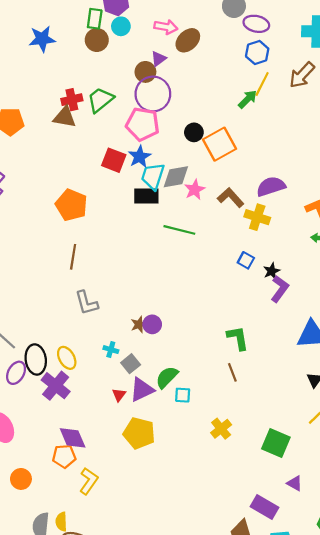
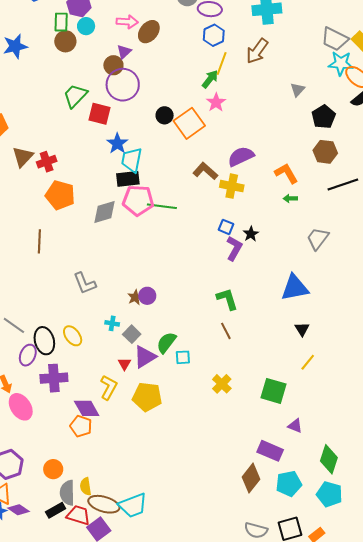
red cross: (72, 100) -> (47, 162), moved
brown triangle: (65, 117) -> (23, 157), moved, turned -50
pink pentagon: (143, 124) -> (138, 200), moved
red square: (114, 160) -> (100, 114), moved
gray diamond: (176, 177) -> (105, 212), moved
pink star: (195, 190) -> (216, 102), moved
brown line: (73, 257) -> (39, 241), moved
purple L-shape: (280, 289) -> (234, 248), moved
purple cross: (56, 386) -> (54, 378), moved, turned -36
orange pentagon: (64, 456) -> (81, 426), turned 30
orange circle: (21, 479) -> (53, 469), moved
yellow L-shape: (89, 481) -> (109, 387), moved

